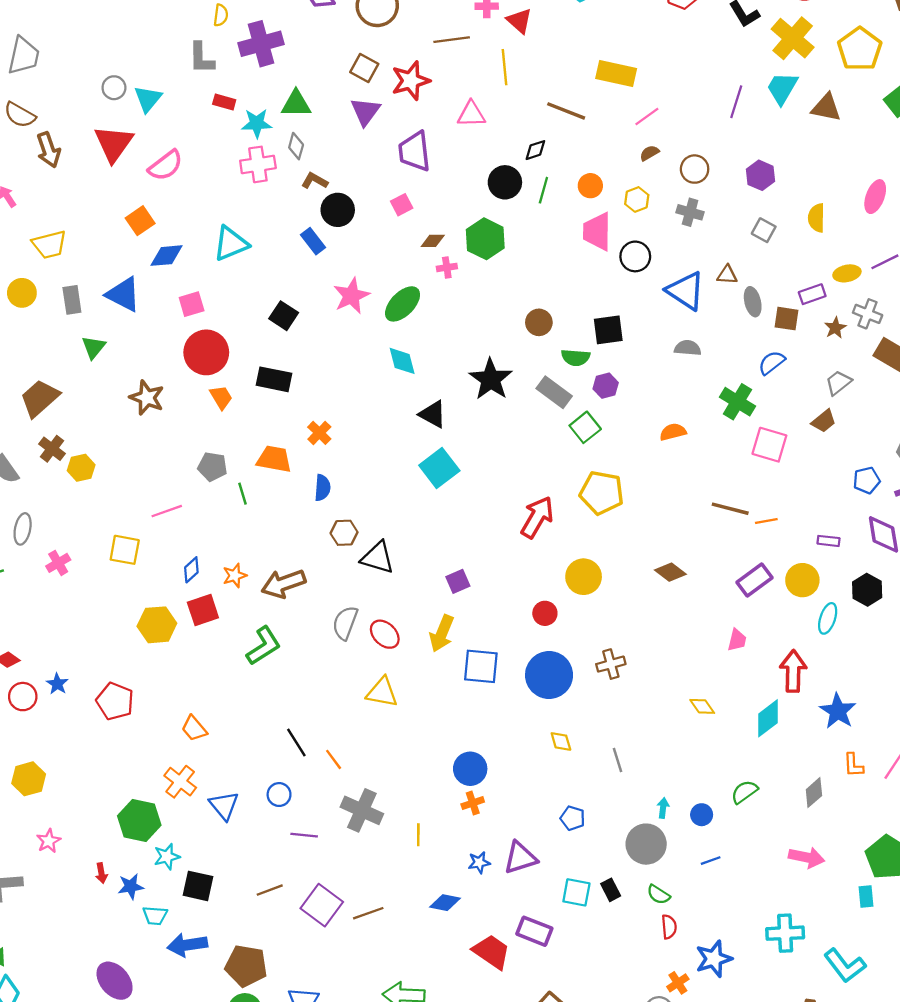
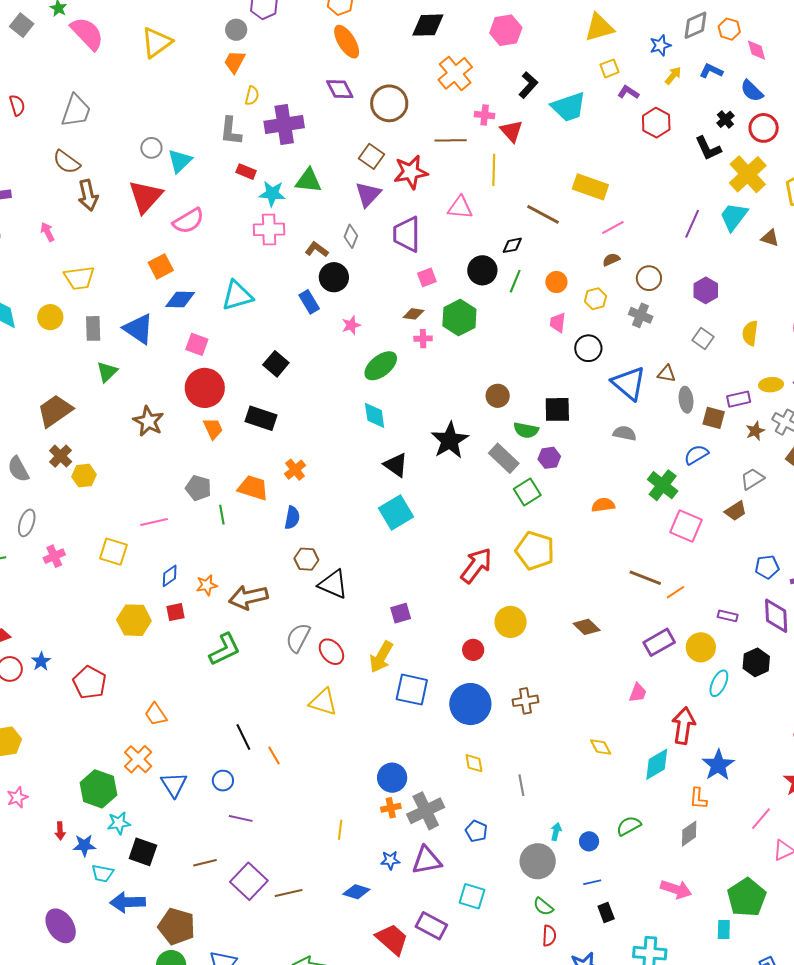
brown triangle: (826, 107) -> (770, 238), size x0.7
gray diamond: (296, 146) -> (351, 236), moved
pink square: (402, 205) -> (427, 277), moved
pink trapezoid: (597, 232) -> (558, 323), size x0.6
pink star: (351, 296) -> (351, 325), moved, size x0.6
pink square: (192, 304) -> (197, 344), turned 30
orange line: (766, 521) -> (675, 592), turned -30
red square: (203, 610) -> (175, 612), size x0.7
orange L-shape: (853, 765) -> (698, 799), moved
gray cross: (362, 810) -> (426, 811), moved, turned 33
black rectangle: (611, 890) -> (606, 913), moved

